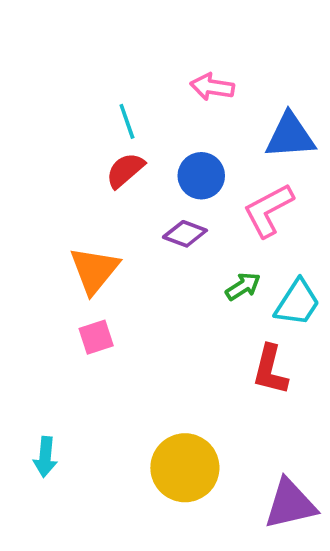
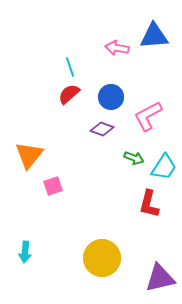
blue triangle: (290, 136) -> (154, 36), moved
orange triangle: (94, 270) -> (29, 155), moved
green arrow: (243, 286) -> (134, 158), turned 54

